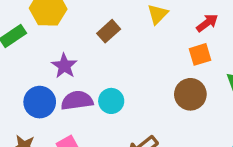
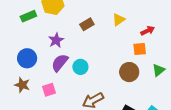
purple semicircle: (77, 101) -> (60, 63), turned -54
blue circle: (40, 102) -> (27, 58), moved

